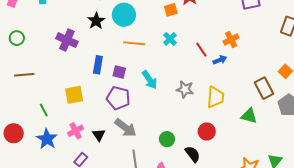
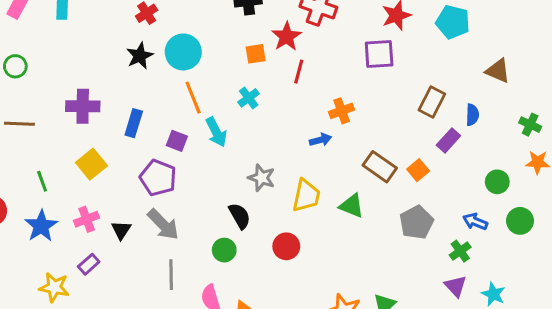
purple cross: (67, 40) -> (83, 106), moved, turned -30
orange line: (134, 43) -> (193, 98), turned 55
red line: (201, 50) -> (299, 72), moved, turned 42
purple square: (119, 72) -> (177, 141), moved
cyan arrow: (150, 80) -> (216, 132), moved
brown rectangle: (264, 88) -> (380, 167), moved, turned -35
yellow square: (74, 95) -> (91, 164), turned -36
green triangle: (249, 116) -> (352, 206), moved
black semicircle: (193, 154) -> (240, 216), moved

